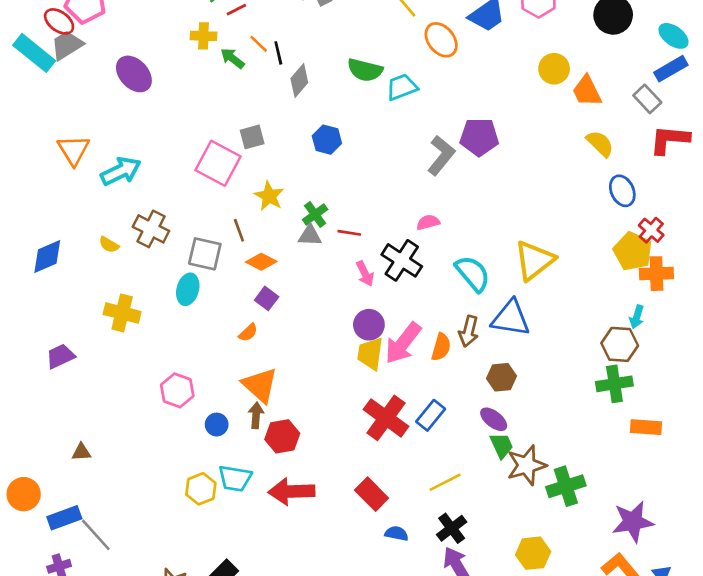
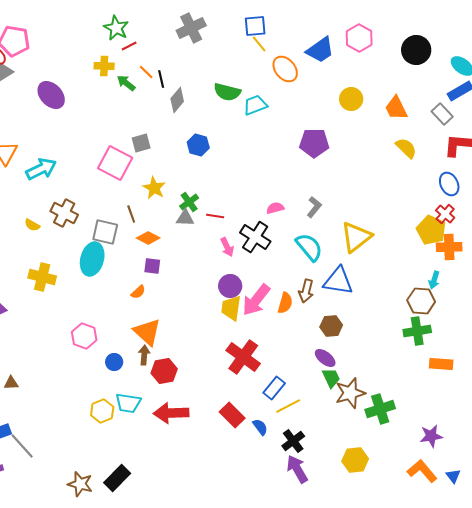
yellow circle: (554, 69) -> (351, 99), moved
gray L-shape: (441, 155) -> (314, 207), moved, size x0.7
blue ellipse: (622, 191) -> (449, 184), moved
cyan ellipse: (188, 289) -> (92, 259), size x1.4
purple square: (267, 298) -> (152, 266), turned -30
blue rectangle: (431, 415) -> (274, 388), moved
purple star: (633, 522) -> (431, 436), size x0.7
blue semicircle: (396, 533) -> (260, 427), moved, turned 42

